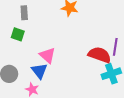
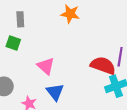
blue triangle: (39, 71) -> (55, 92), moved

